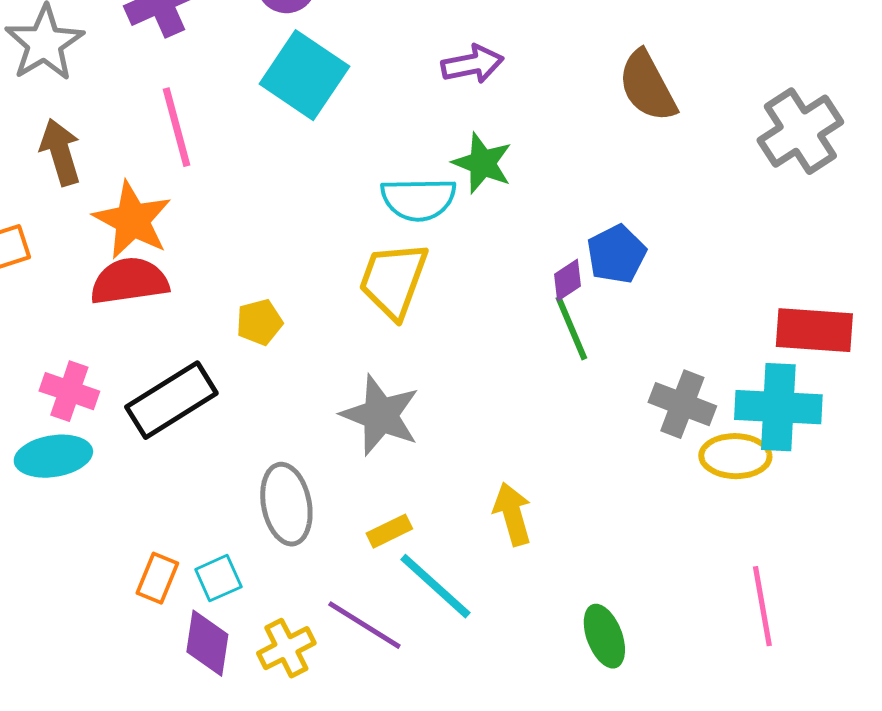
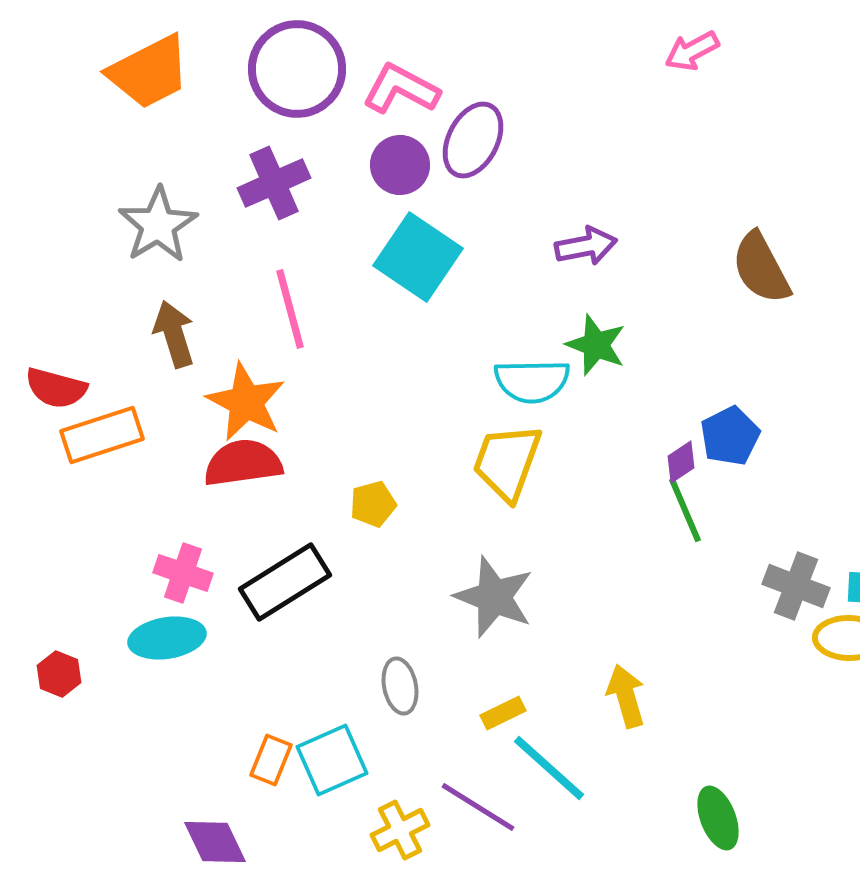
gray ellipse: (286, 504) -> (400, 686), size x0.7
cyan square: (218, 578) -> (332, 760), size x1.5
purple diamond: (207, 643) -> (215, 842), moved, turned -34

